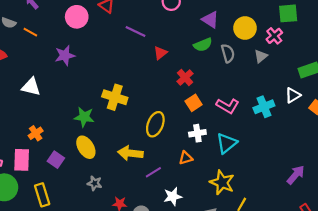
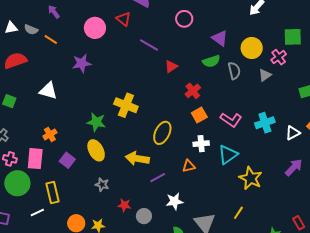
white triangle: (293, 95) -> (293, 133), moved
purple arrow: (296, 175) -> (294, 167), moved
yellow star: (222, 182) -> (251, 178), moved

